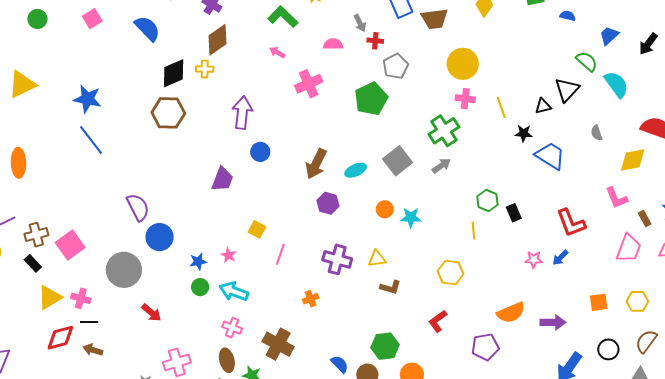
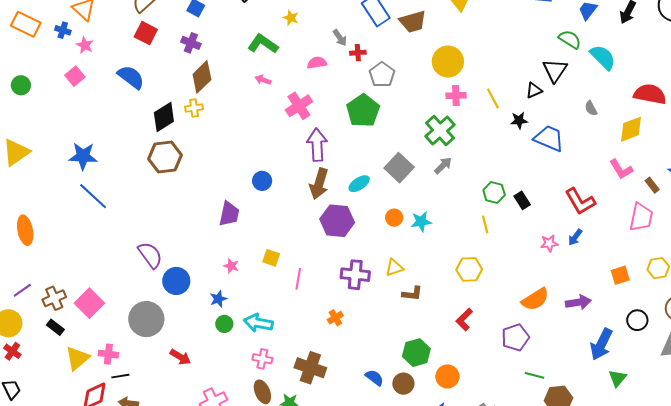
purple arrow: (242, 113) -> (317, 145), moved
purple hexagon: (328, 203) -> (337, 221), size x1.5
pink star: (229, 255) -> (231, 266), moved

